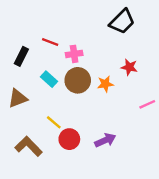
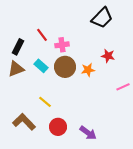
red line: (50, 42) -> (42, 35), turned 32
brown triangle: (18, 98) -> (16, 69), moved
red circle: (69, 139) -> (58, 127), moved
purple arrow: (105, 140) -> (88, 133), moved, turned 60

